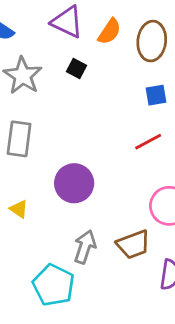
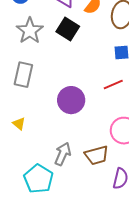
black square: (77, 68) -> (68, 29), size x1.6
purple circle: (74, 183) -> (71, 100), moved

